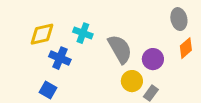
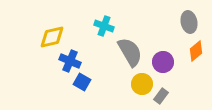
cyan cross: (83, 33) -> (104, 26), moved
blue square: (48, 90) -> (82, 82), moved

